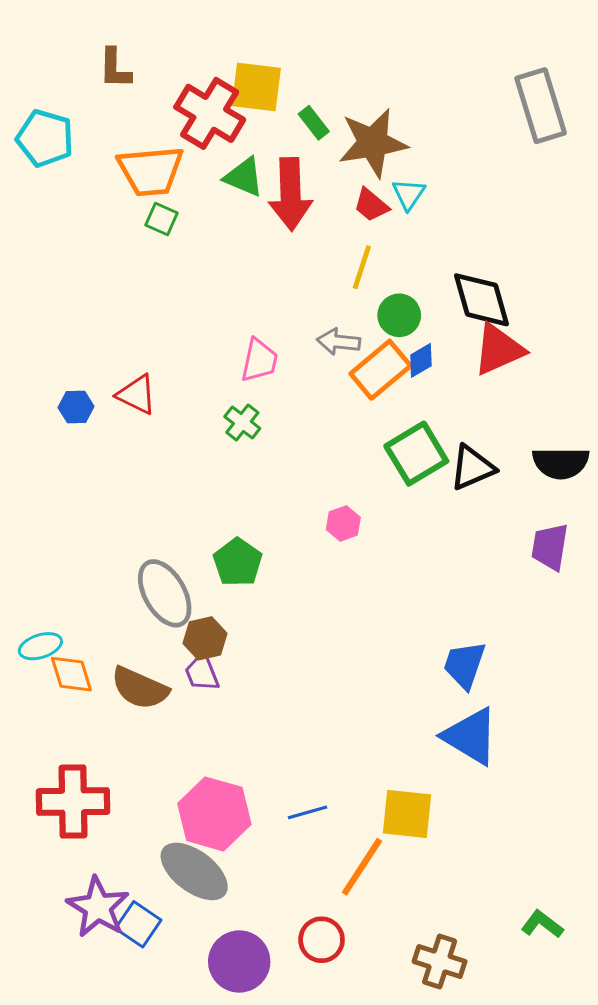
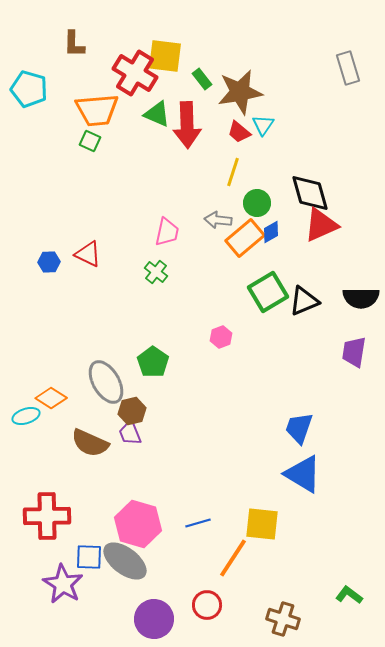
gray rectangle: (541, 106) -> (348, 68), size x0.7
green square: (162, 219) -> (90, 141), moved
orange diamond: (71, 674) -> (51, 398), moved, turned -40
blue square: (138, 924) -> (89, 557), moved, turned -32

